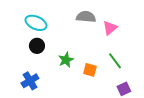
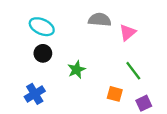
orange square: (90, 70) -> (115, 94), moved

